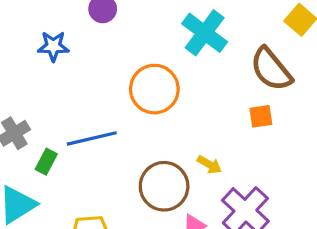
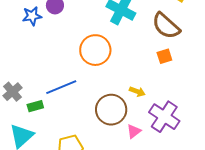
blue star: (53, 46) -> (32, 16), moved
green rectangle: (46, 162) -> (35, 106), turned 56

